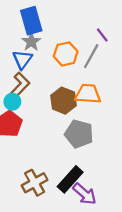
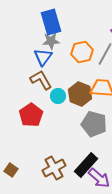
gray star: (31, 42) -> (51, 41), turned 30
brown L-shape: (20, 85) -> (41, 80), turned -75
cyan circle: (12, 102) -> (58, 96), moved

